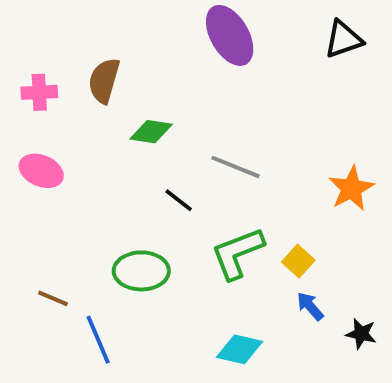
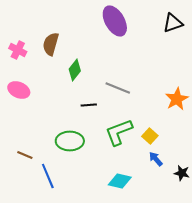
pink cross: (39, 92) -> (18, 50), turned 30
green diamond: (151, 132) -> (75, 70), turned -60
black line: (179, 200) -> (89, 105), turned -42

